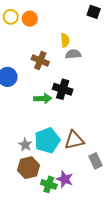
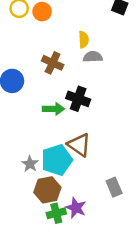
brown triangle: (74, 140) -> (79, 145), moved, turned 45
brown hexagon: (29, 168) -> (47, 190), moved
green cross: (49, 184) -> (56, 213), turned -35

